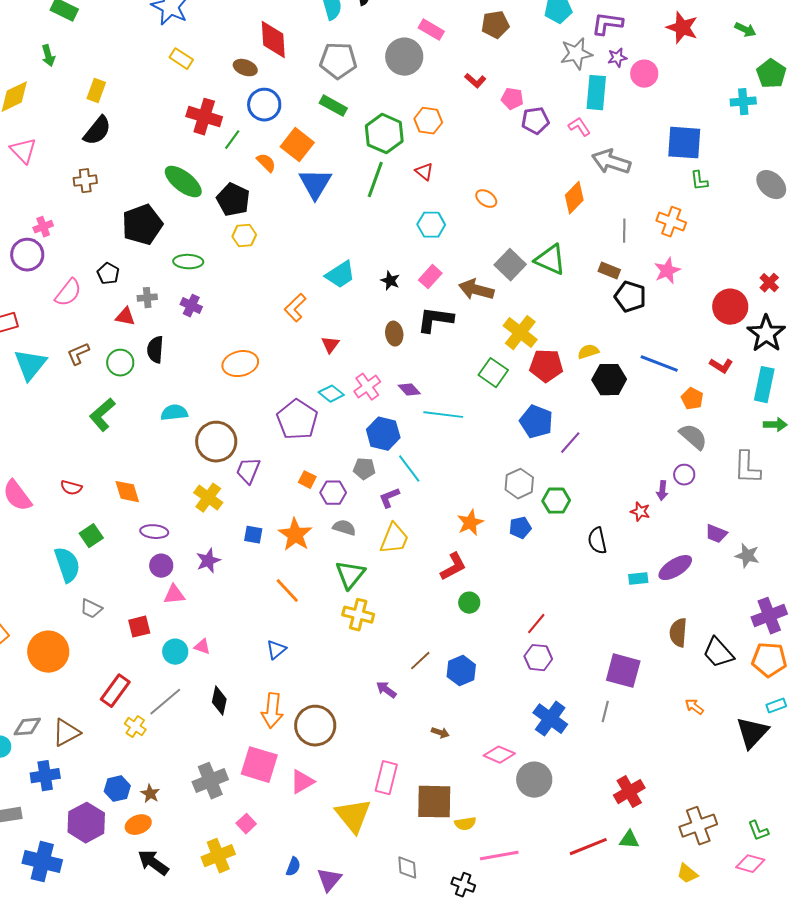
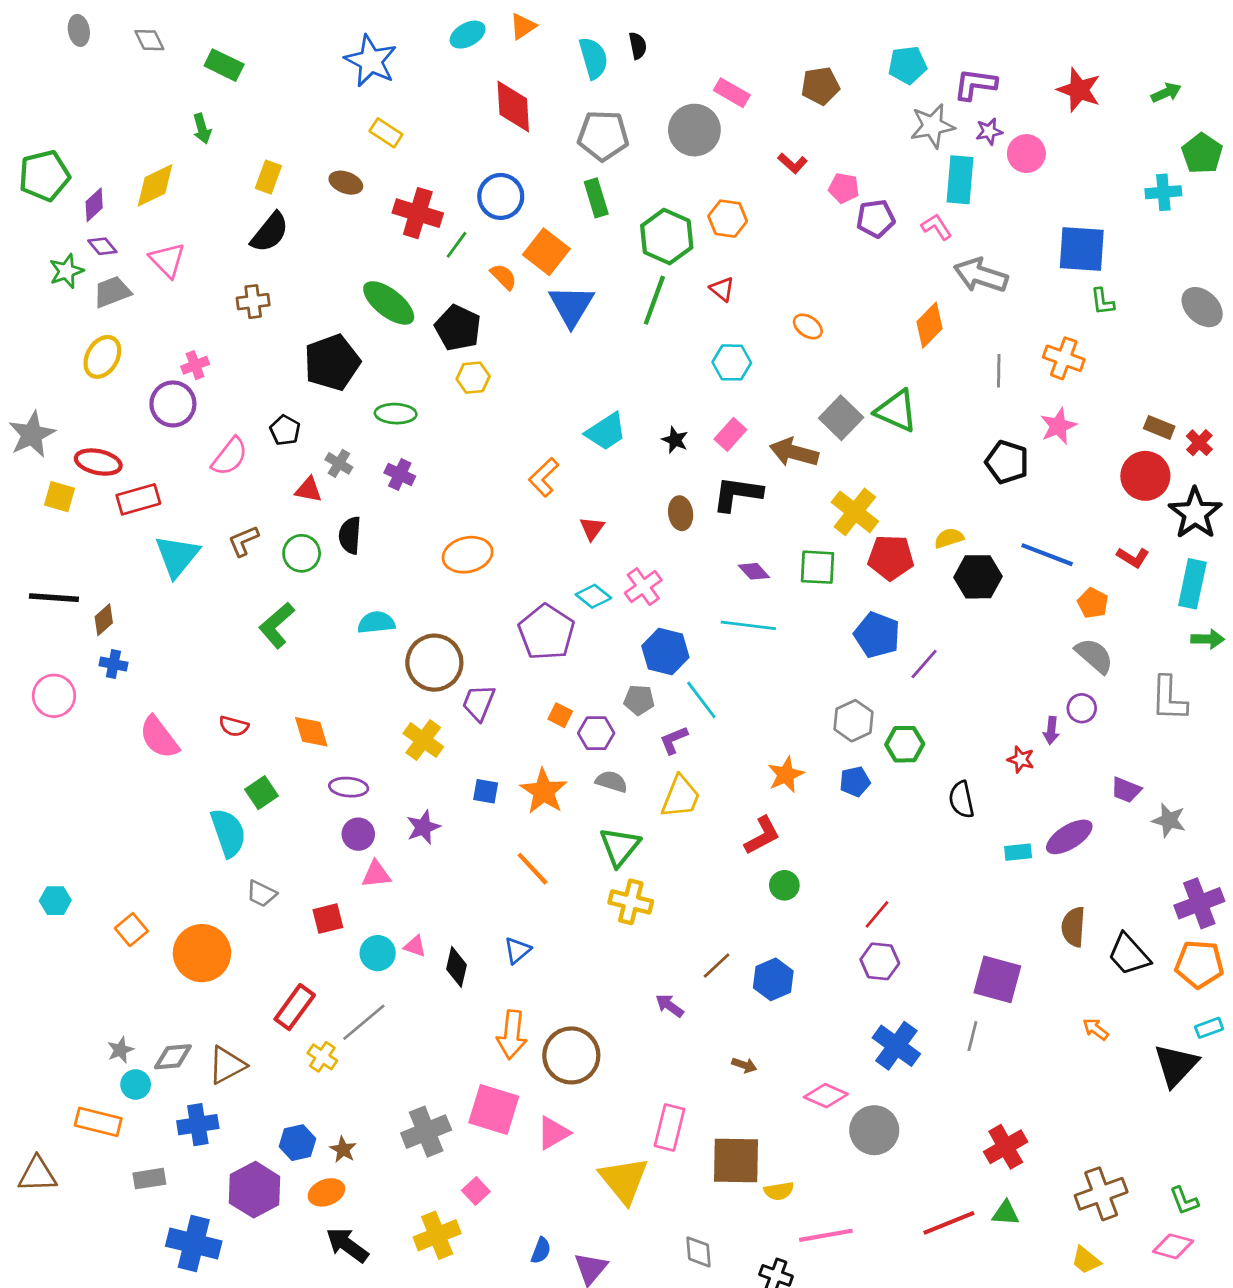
green arrow: (745, 30) -> (1166, 93), turned -50
brown ellipse: (245, 68) -> (346, 183), moved
green rectangle: (333, 106) -> (596, 198), turned 44
brown rectangle: (609, 271) -> (1159, 427), moved
gray cross: (147, 298) -> (339, 463), turned 36
green square: (493, 373) -> (818, 567), turned -32
purple diamond: (409, 390) -> (754, 571), moved
black diamond: (219, 701) -> (456, 967), moved

